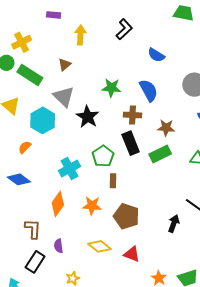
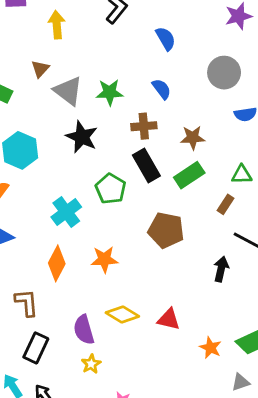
blue semicircle: (156, 55) -> (166, 39), turned -144
blue semicircle: (149, 90) -> (162, 89), size x0.7
gray triangle: (64, 97) -> (68, 91), moved
brown rectangle: (113, 181) -> (226, 204), moved, turned 40
brown pentagon: (126, 216) -> (166, 230), moved
purple semicircle: (58, 246) -> (84, 330), moved, size x1.5

